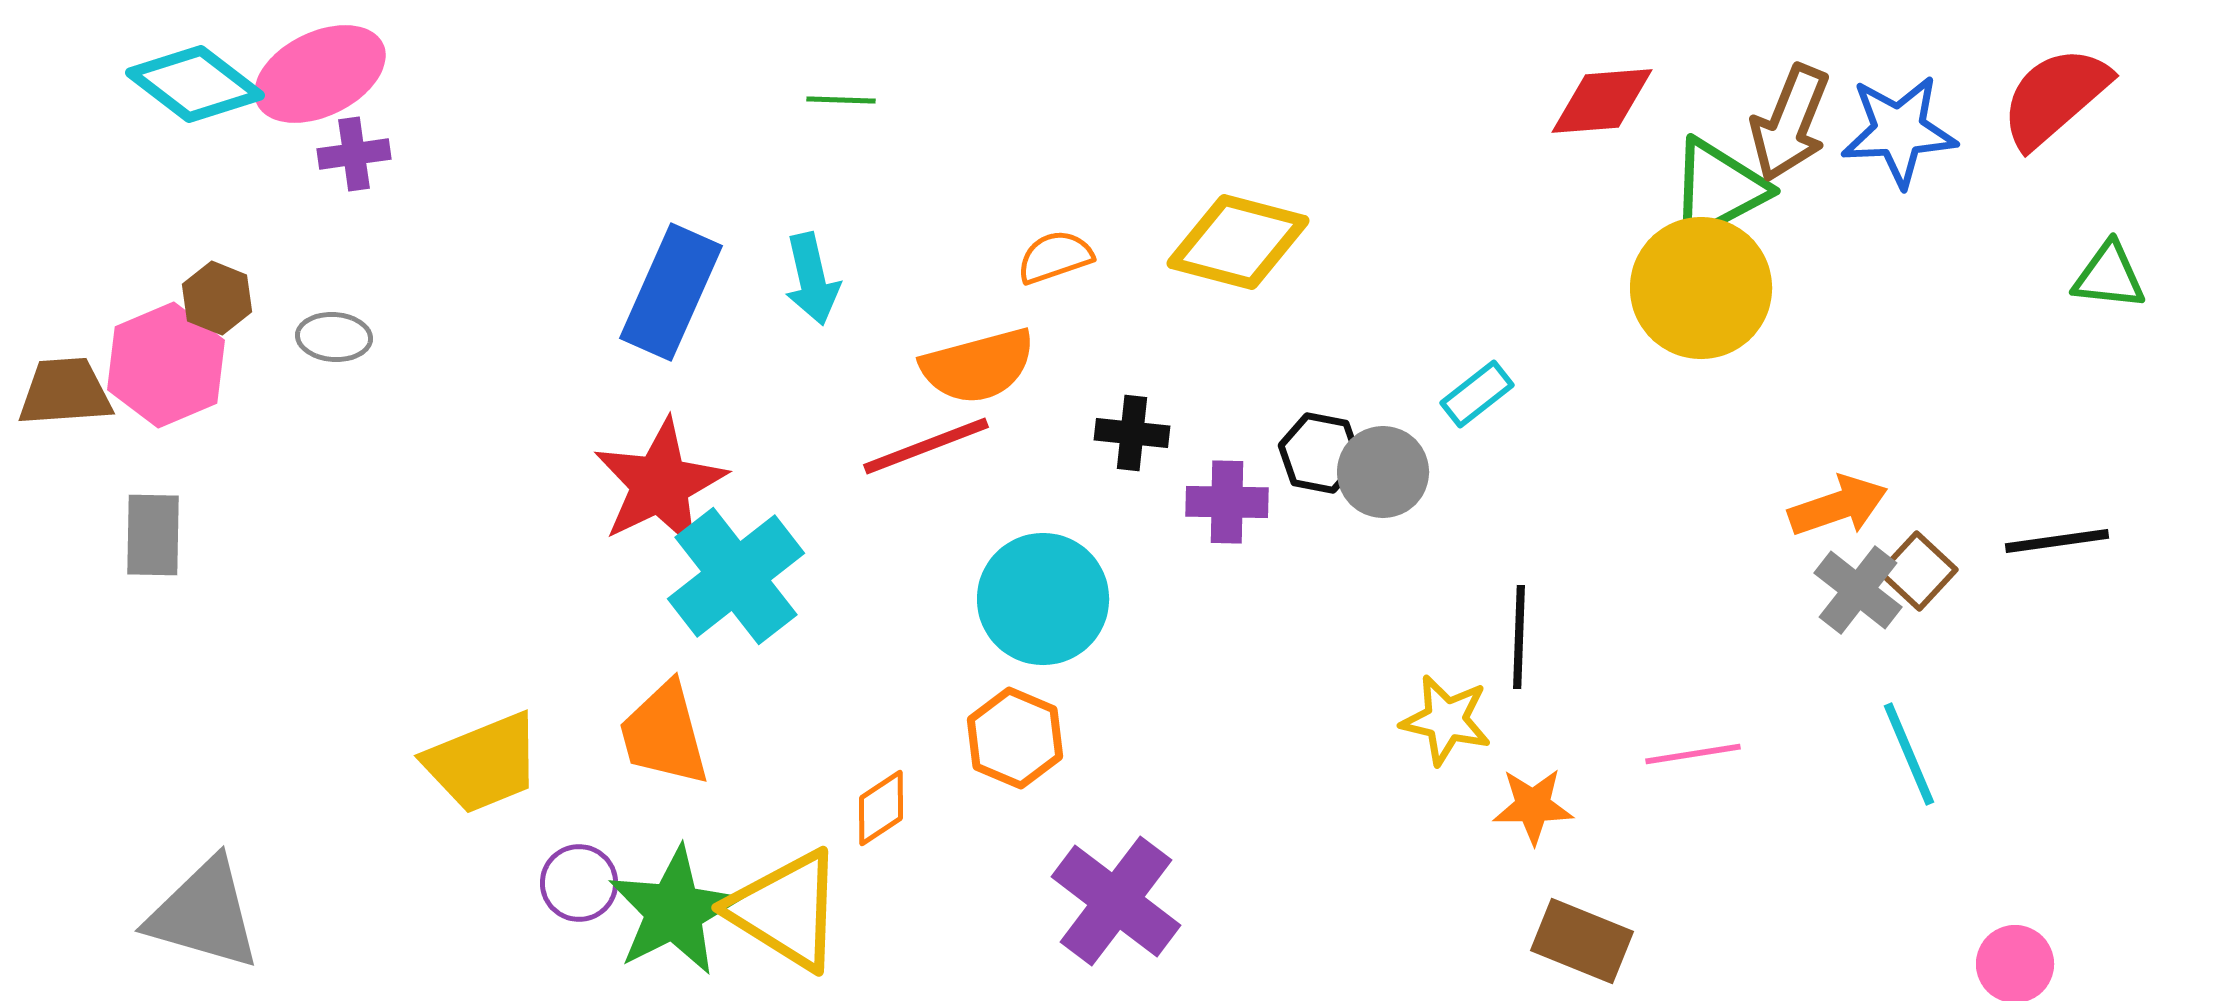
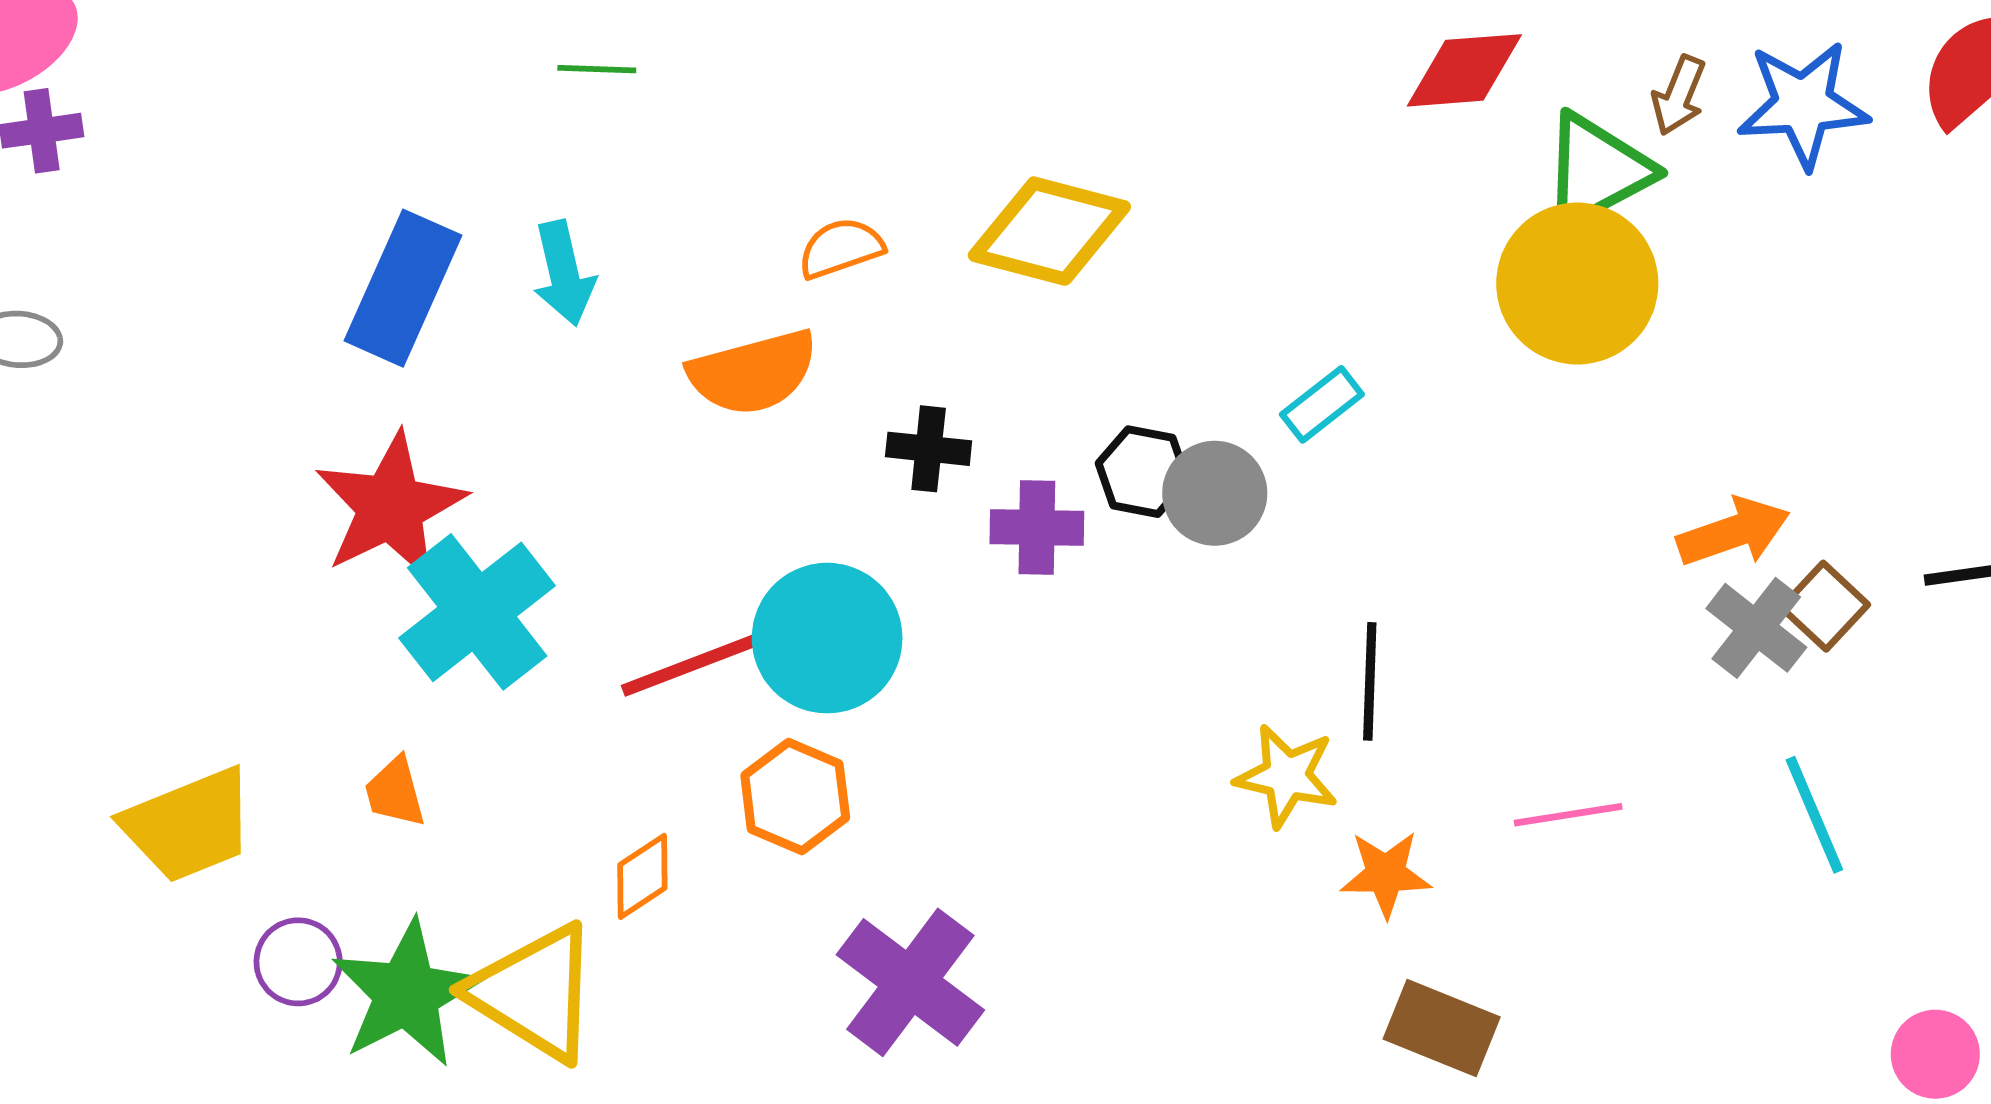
brown arrow: (1790, 123) -> (1679, 95), size x0.6
red line: (926, 446) -> (693, 664), moved
orange trapezoid: (664, 734) -> (395, 792), size x0.6

